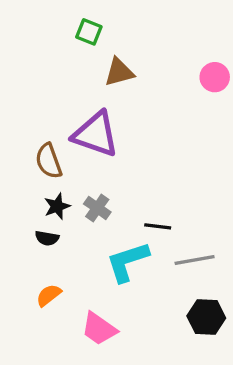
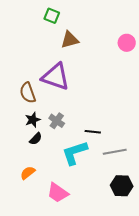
black semicircle: (47, 238) -> (36, 139), moved, turned -56

